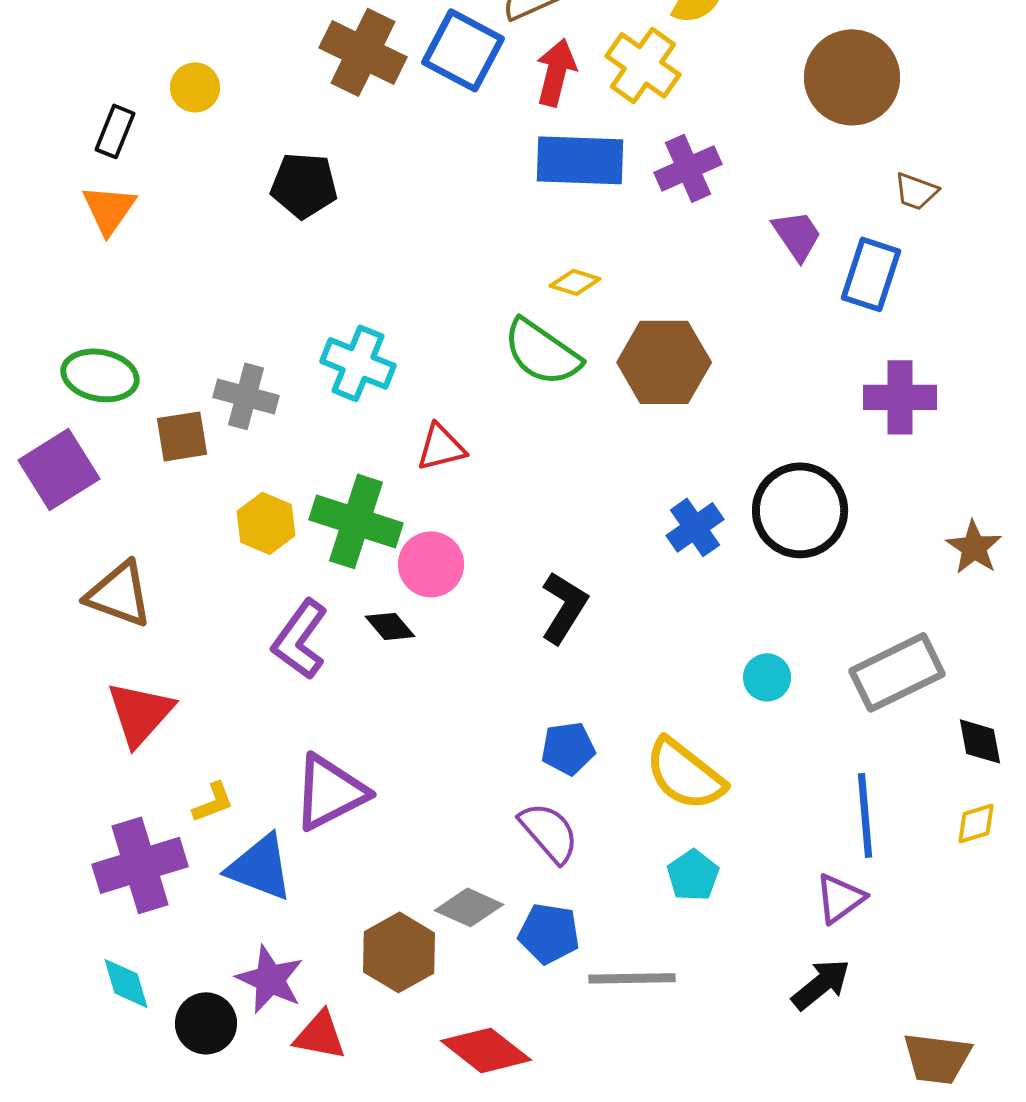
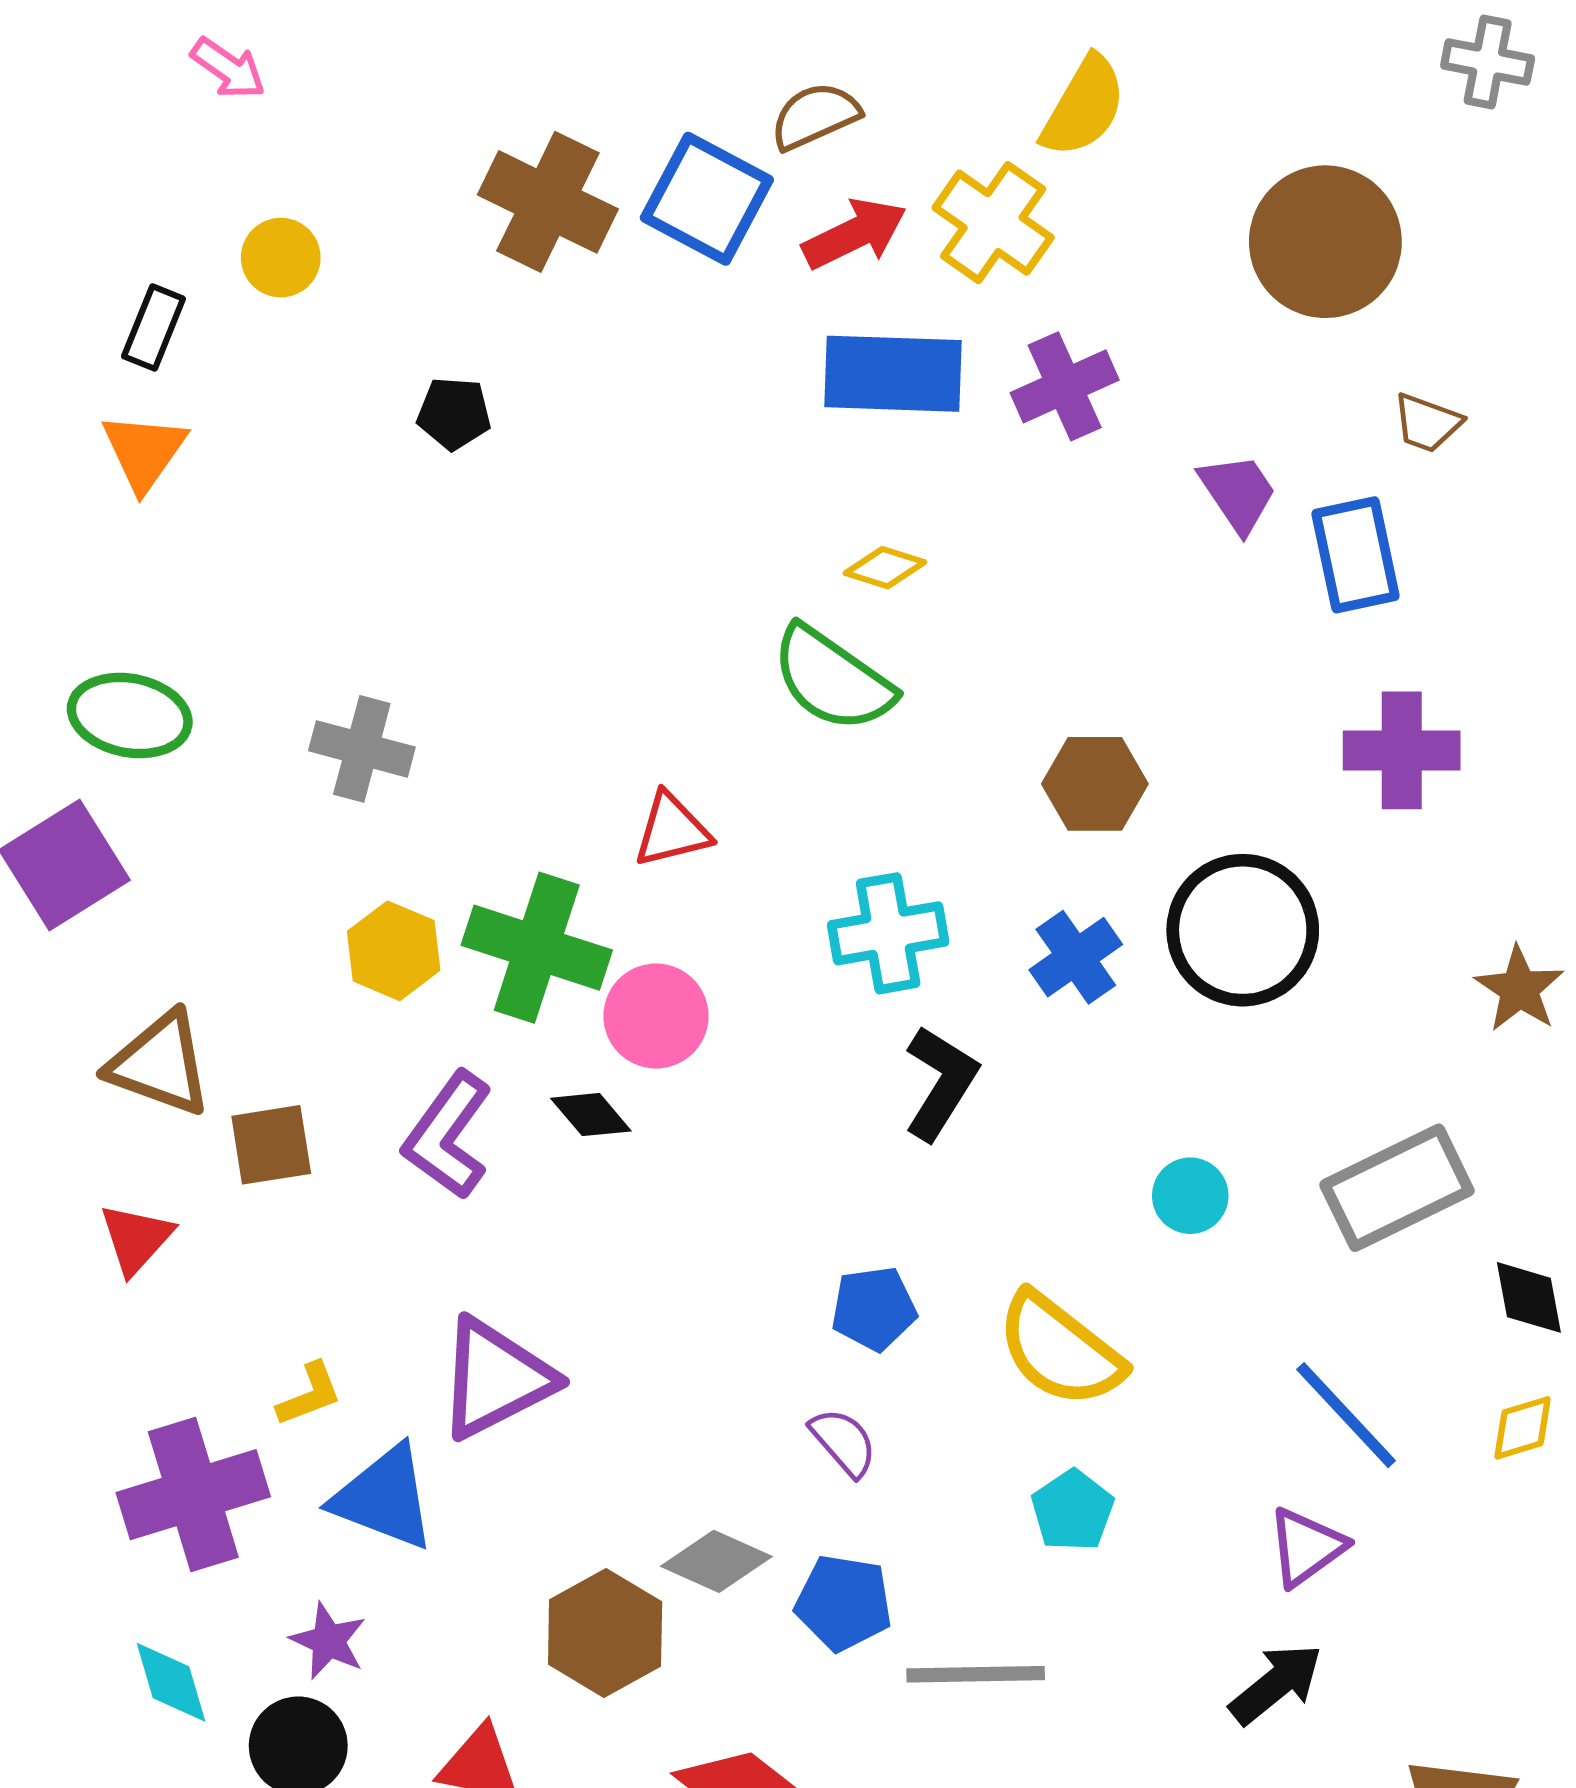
red arrow: (556, 72) -> (855, 234), turned 50
black pentagon: (304, 185) -> (454, 413), size x0.7
blue rectangle: (871, 274) -> (1356, 555), turned -30
brown hexagon: (664, 362) -> (1095, 784), moved, size x0.7
cyan cross: (358, 363) -> (888, 933), moved, turned -32
brown square: (182, 436) -> (271, 1145), moved
black L-shape: (564, 607) -> (941, 1083), moved
red triangle: (140, 713) -> (136, 1239), moved, size x0.7
blue line: (865, 815) -> (1346, 1415), turned -38
purple semicircle: (549, 832) -> (844, 1442), size x0.7
purple star: (270, 979) -> (328, 1641), moved, size x0.7

